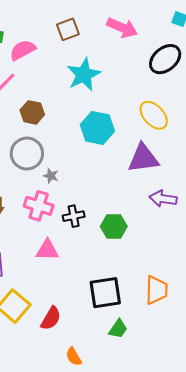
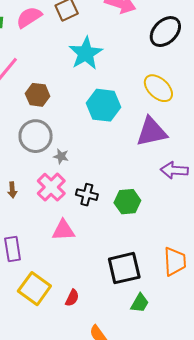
pink semicircle: (23, 50) -> (29, 17), moved
pink cross: (39, 206) -> (51, 187), turned 32
black cross: (74, 216) -> (87, 195), turned 30
red semicircle: (51, 318) -> (72, 298), size x0.7

